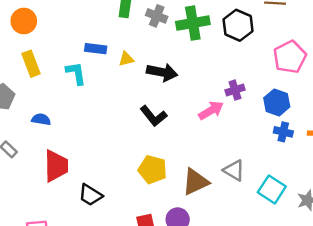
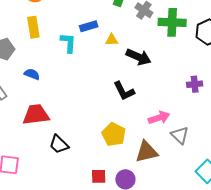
blue rectangle: (96, 49) -> (89, 26), turned -36
pink arrow: (211, 110) -> (159, 118), moved
red trapezoid: (56, 166) -> (36, 115), turned -108
gray triangle: (234, 170) -> (180, 135), moved

